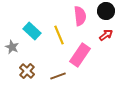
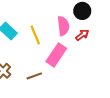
pink semicircle: (80, 16) -> (63, 26), moved

